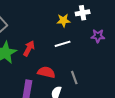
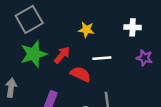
yellow star: (63, 20) -> (86, 30), moved
red semicircle: (46, 72) -> (81, 74), moved

